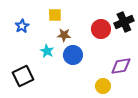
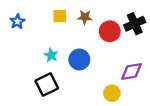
blue star: (22, 26) -> (17, 21), moved
brown star: (64, 35) -> (85, 17), moved
black square: (23, 76) -> (47, 85), moved

